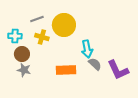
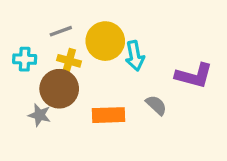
cyan arrow: (87, 49) -> (135, 56), moved
brown circle: (22, 54) -> (59, 89), moved, size x1.5
purple L-shape: (118, 70) -> (194, 76), moved, turned -50

